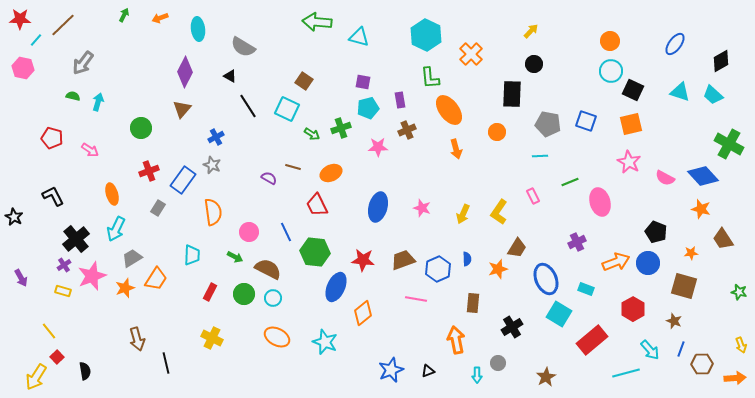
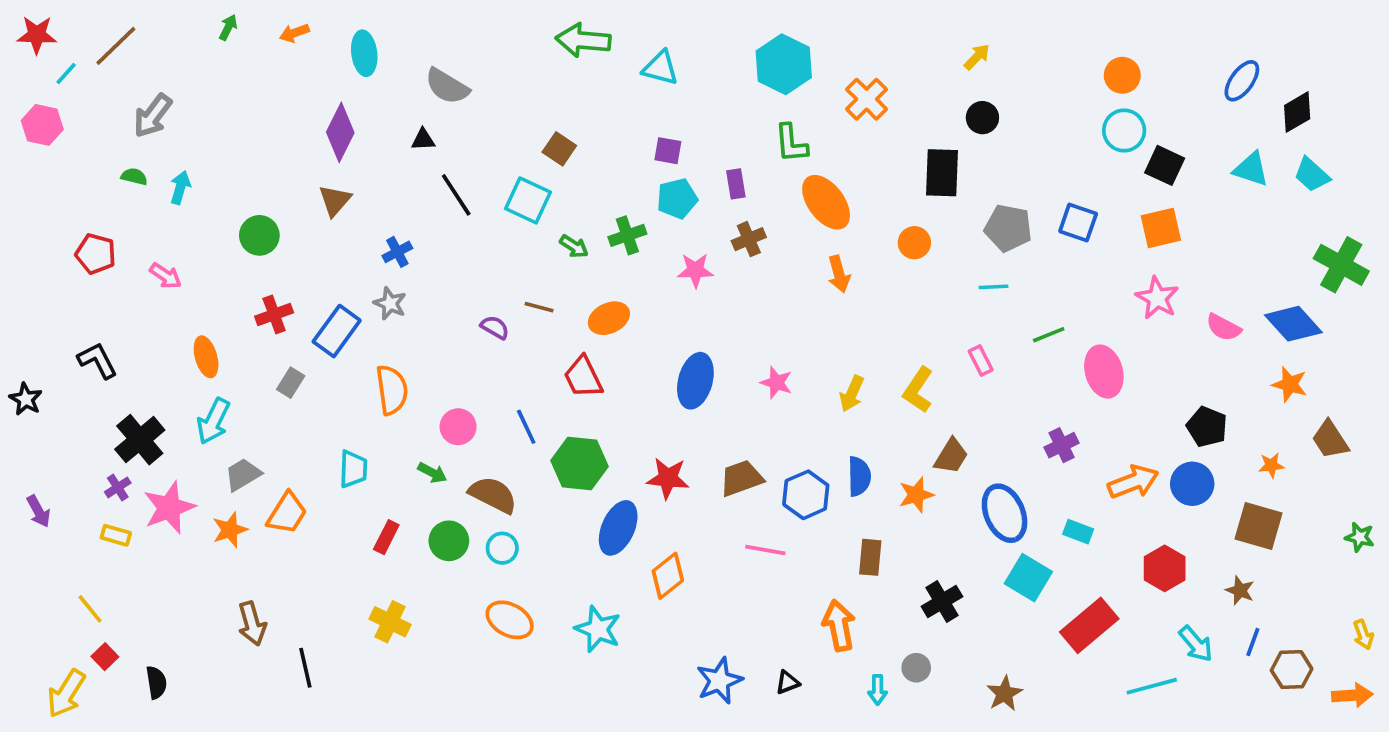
black diamond: (721, 61) -> (1297, 112), moved
black triangle: (230, 76) -> (423, 140), turned -32
blue semicircle: (467, 259) -> (859, 476), size x1.5

